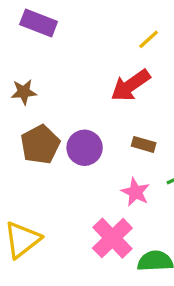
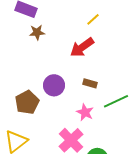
brown star: (24, 92) -> (37, 32), moved
brown pentagon: (40, 144) -> (27, 102), moved

